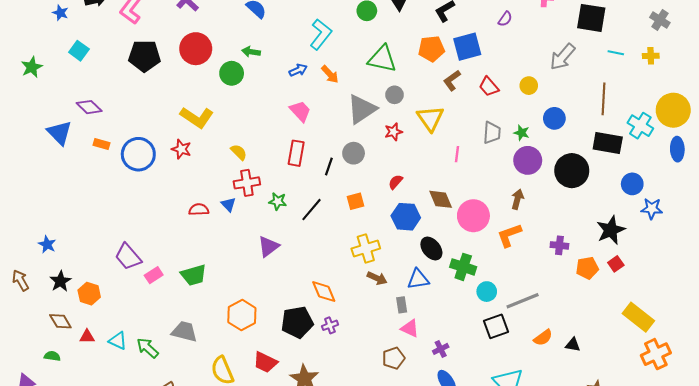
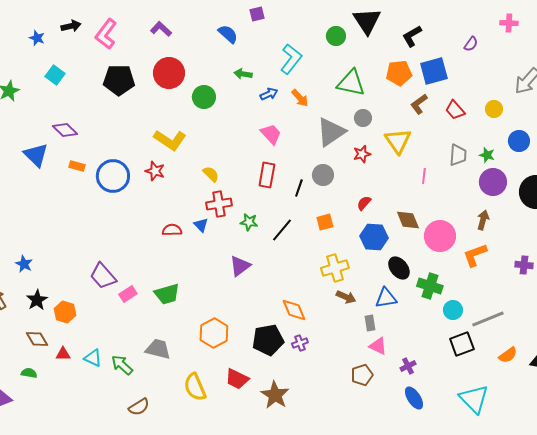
green arrow: (251, 52) -> (243, 74), moved

